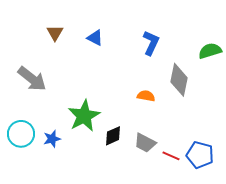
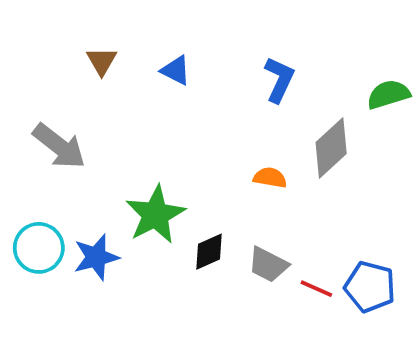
gray diamond: (179, 80) -> (331, 148), turned 36
blue star: (52, 139) -> (96, 257), size x1.4

